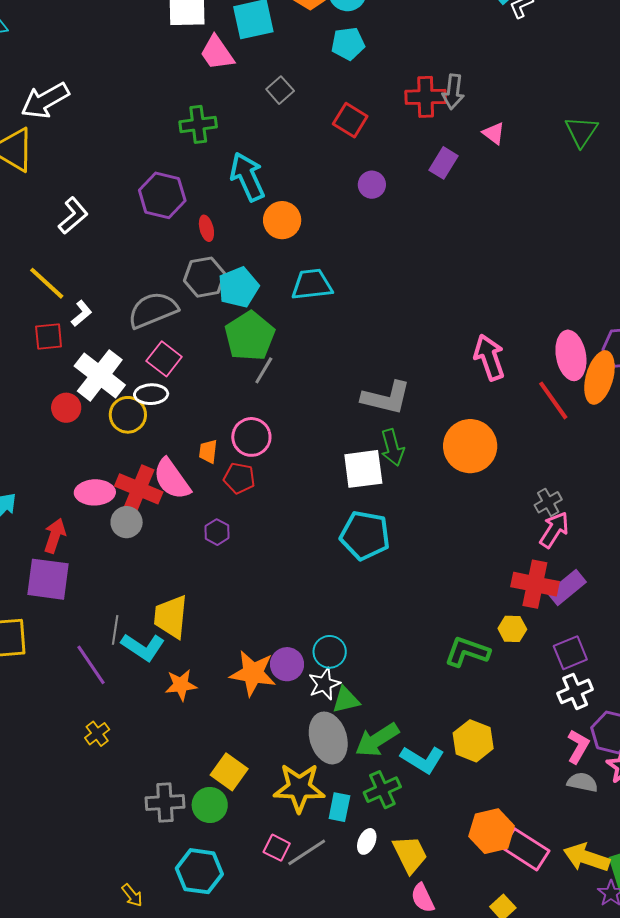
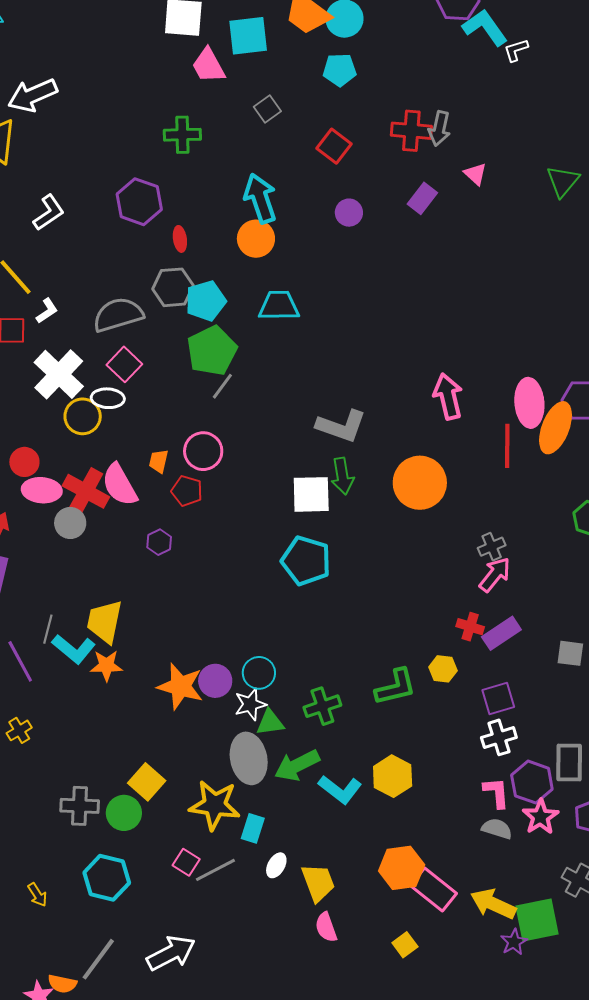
cyan arrow: (247, 177) -> (260, 198), moved
red line: (553, 400) -> (507, 446), turned 30
red circle: (66, 408) -> (24, 462), moved
red cross: (535, 584) -> (470, 627), size x0.6
green L-shape: (467, 652) -> (396, 687), turned 141
orange star: (181, 685) -> (106, 666), moved
pink L-shape: (578, 747) -> (496, 793), turned -40
green cross: (382, 790) -> (322, 706), moved

